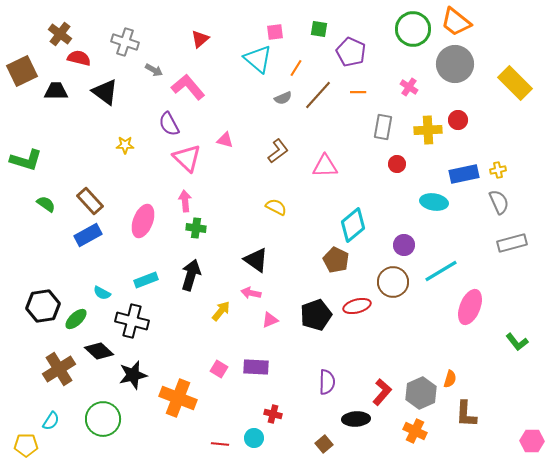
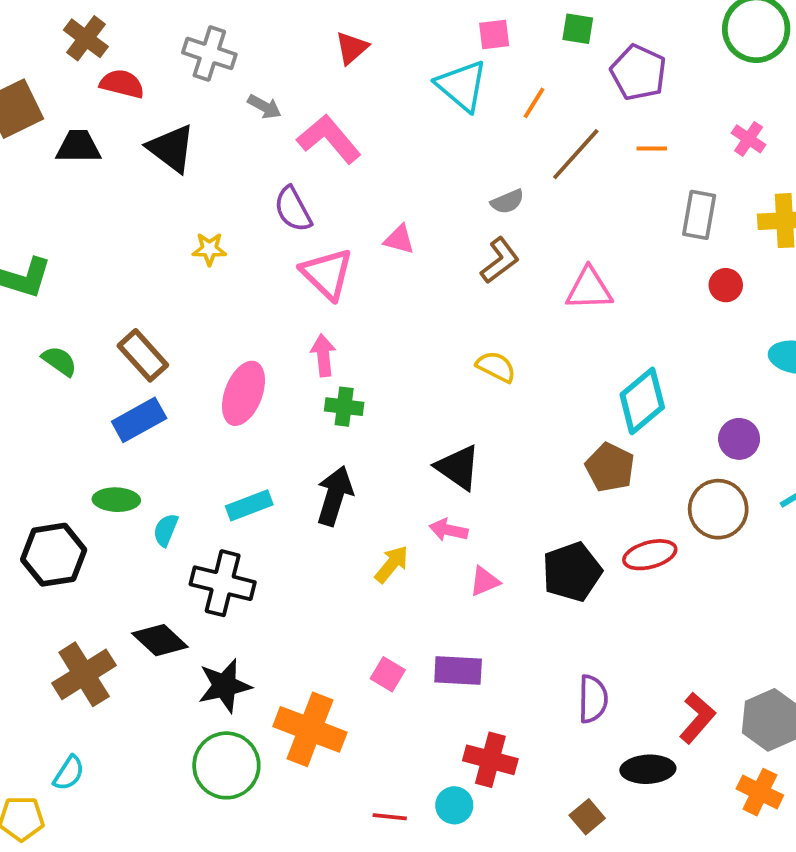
gray semicircle: (283, 98) -> (507, 202), moved
cyan semicircle: (102, 293) -> (166, 530), turned 84
green ellipse: (76, 319) -> (116, 500), moved, turned 45
red cross: (273, 414) -> (490, 760), size x1.5
green circle: (103, 419) -> (226, 765), moved

